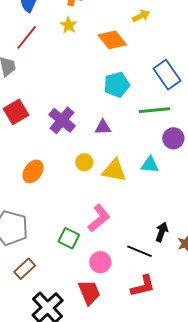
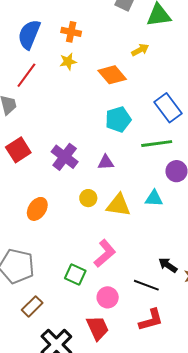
yellow star: (69, 25) -> (68, 62), turned 30
black arrow: (162, 232) -> (168, 265), turned -72

